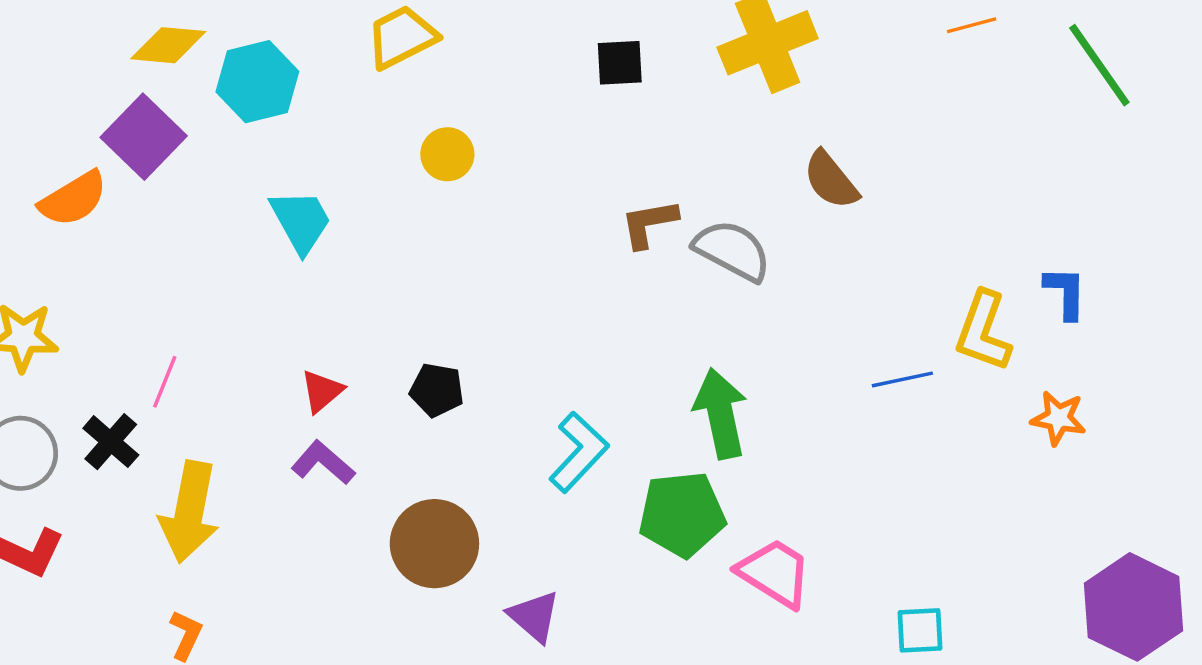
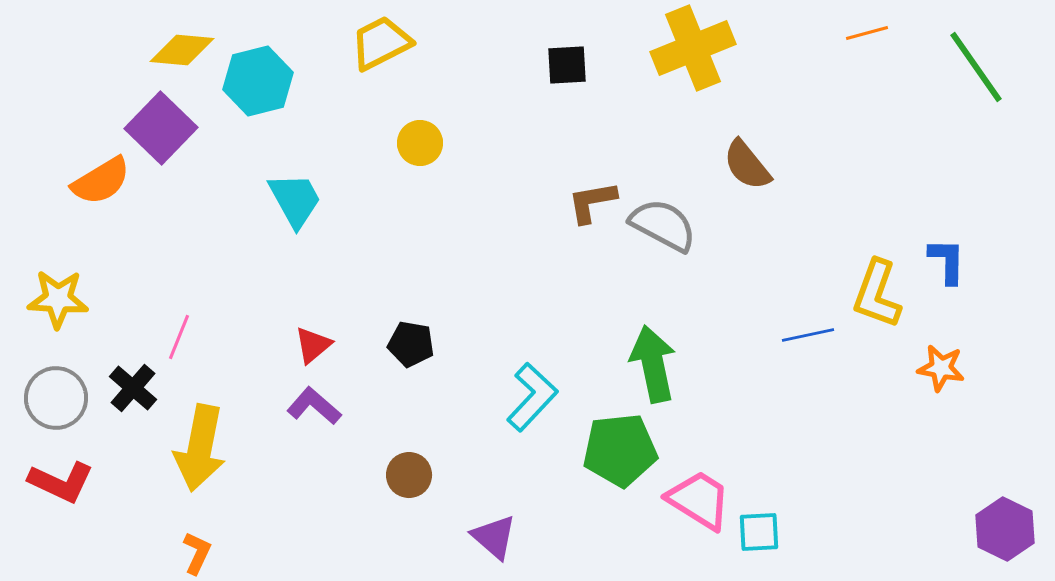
brown circle: (434, 544) -> (409, 475), size x0.6
purple hexagon: (1133, 607) -> (1005, 529), size x0.7
cyan square: (920, 630) -> (759, 532), moved

